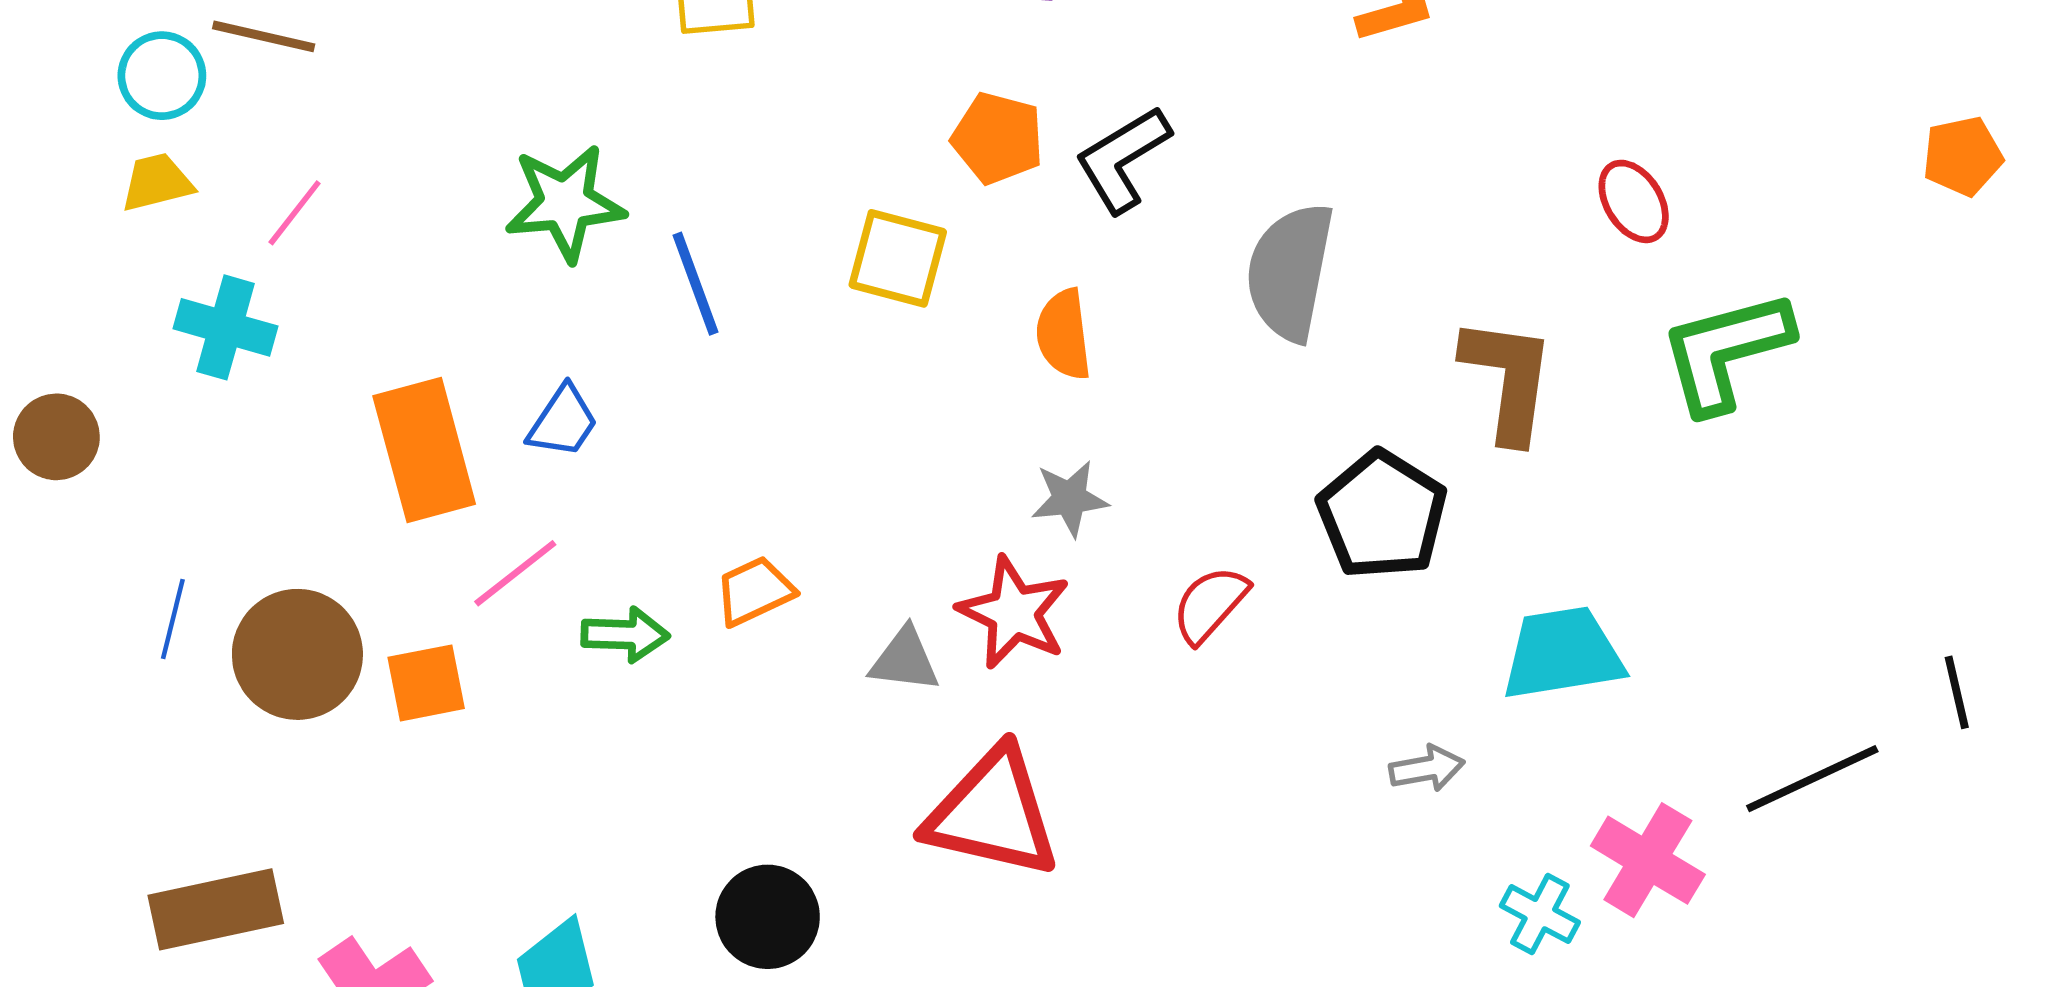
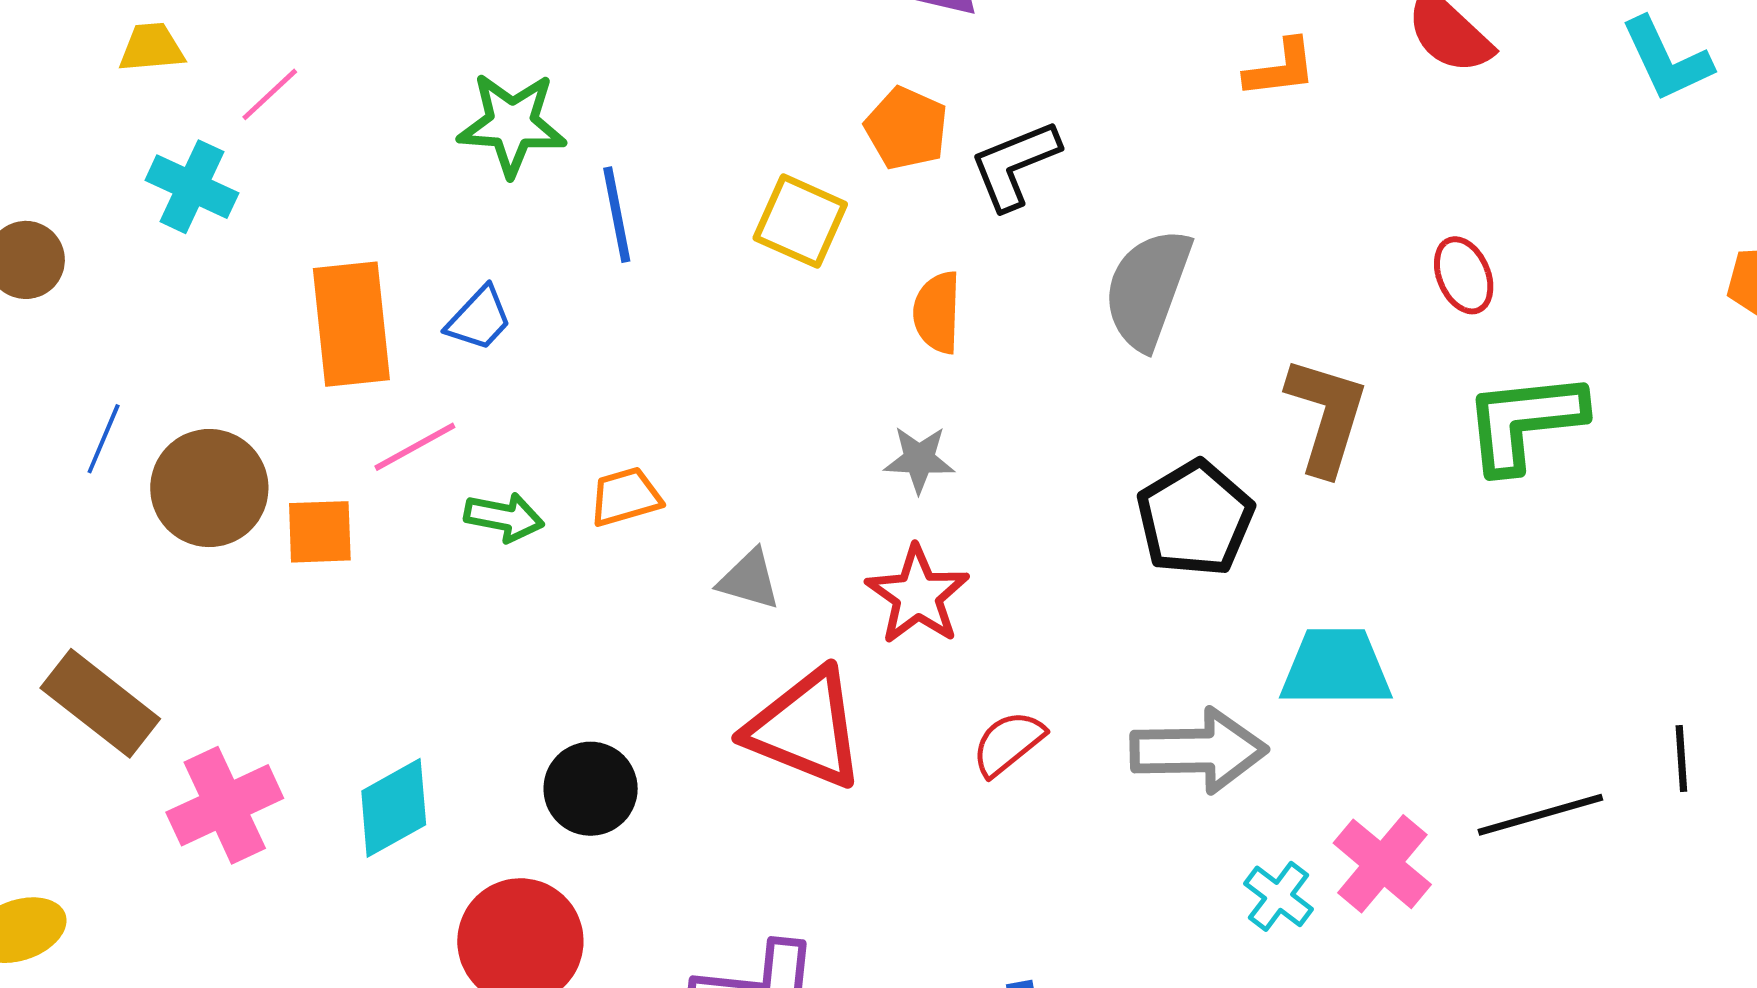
red semicircle: (1210, 604) -> (1008, 743), moved
red star: (1014, 613) -> (918, 595), moved
gray arrow: (1427, 768) -> (1199, 751), size x2.0
brown rectangle: (216, 909) -> (100, 703), turned 41

